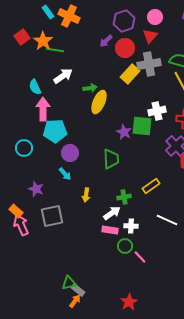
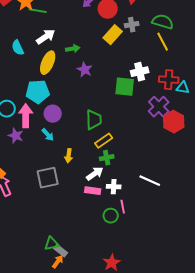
gray cross: (149, 64) -> (132, 25), size x0.6
yellow ellipse: (99, 102) -> (48, 63), moved
pink arrow: (43, 109) -> (26, 116), moved
purple star: (124, 132) -> (85, 70), moved
yellow rectangle: (151, 186) -> (104, 141), moved
purple star: (36, 189) -> (16, 136), moved
gray square: (52, 216) -> (48, 178), moved
green circle: (125, 246) -> (111, 216), moved
pink line: (140, 257) -> (123, 207), moved, turned 32

